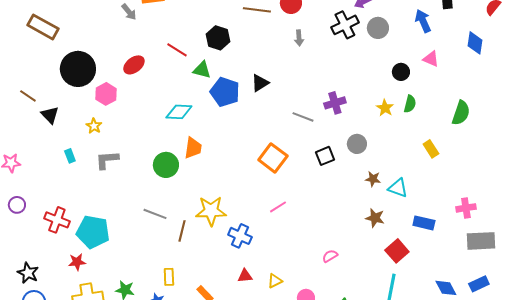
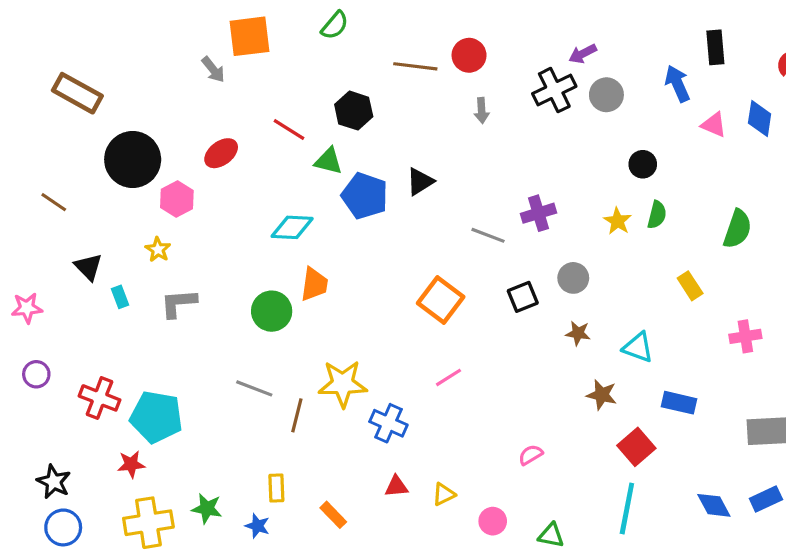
pink triangle: (431, 59) -> (714, 125), moved
black triangle: (50, 115) -> (88, 267), moved
brown star: (373, 179) -> (578, 333), moved
pink cross: (466, 208) -> (745, 336), moved

